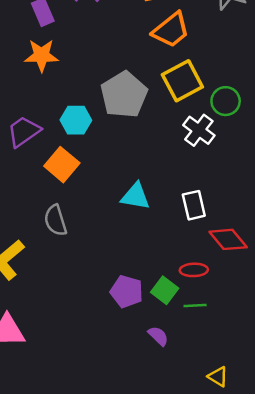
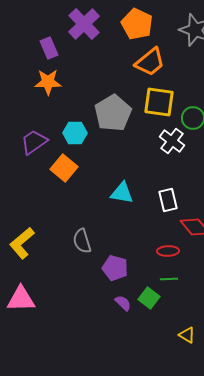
yellow square: (182, 81) -> (159, 102), turned 36
gray semicircle: (55, 220) -> (82, 241), moved
green square: (165, 290) -> (149, 298), moved
purple semicircle: (158, 336) -> (123, 303), moved

